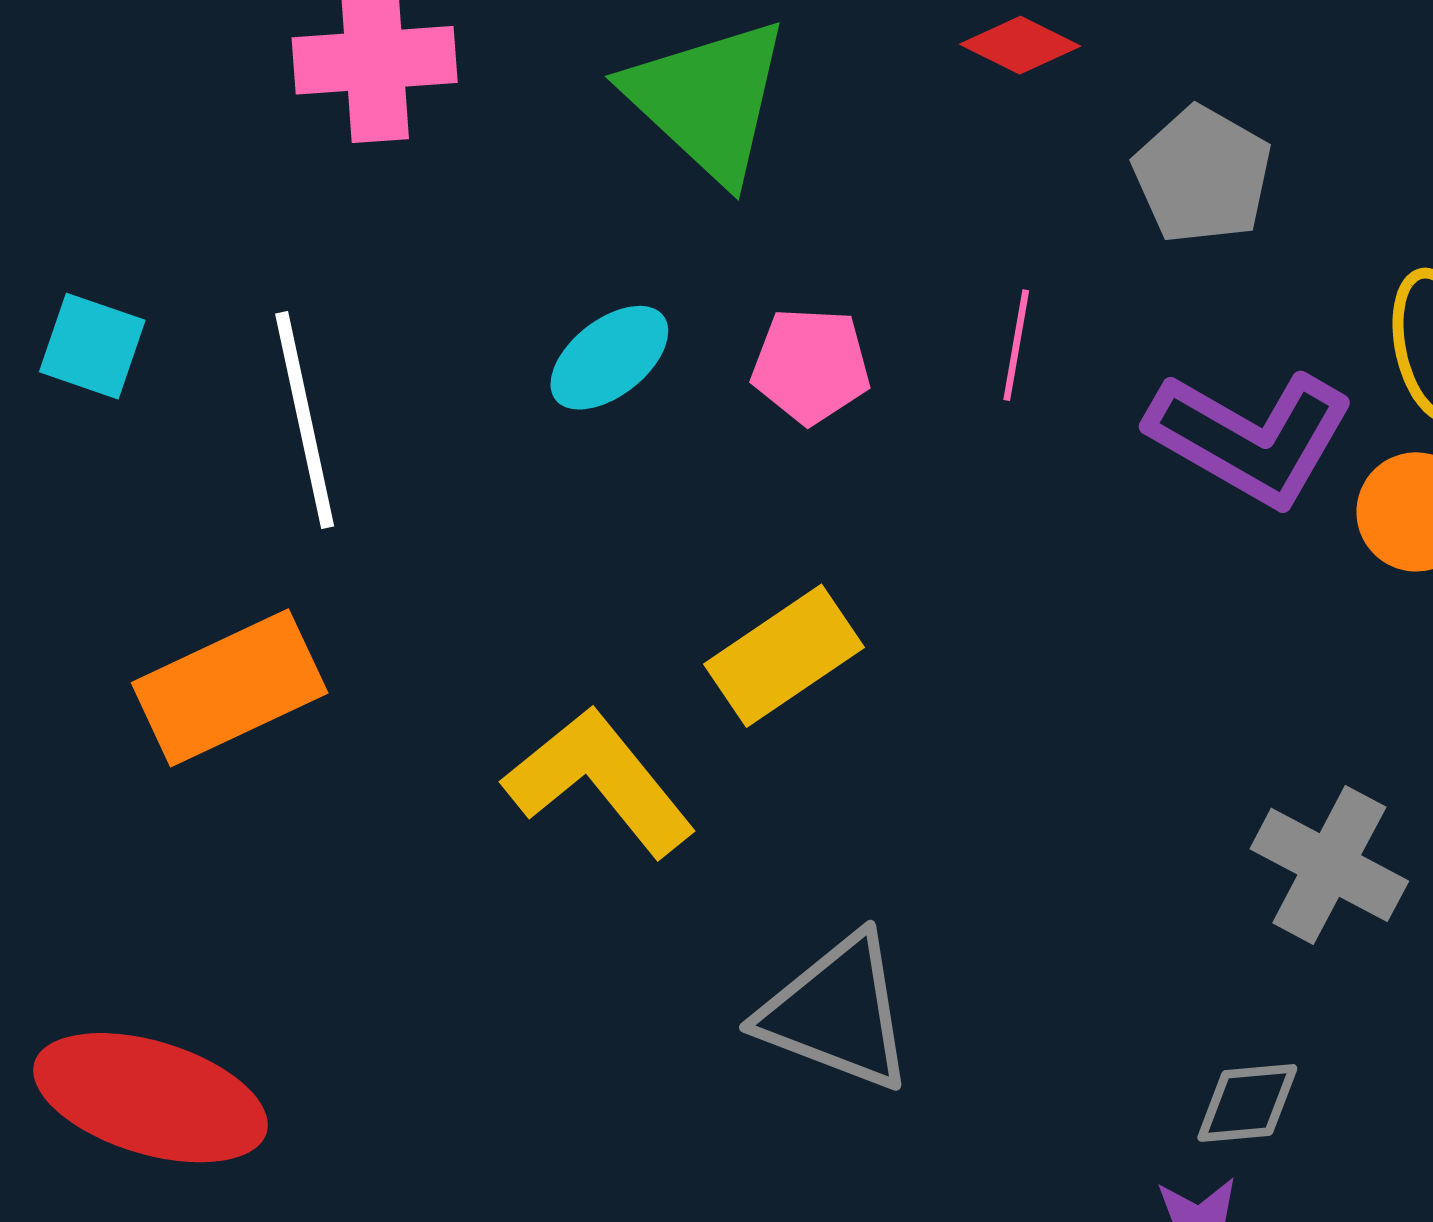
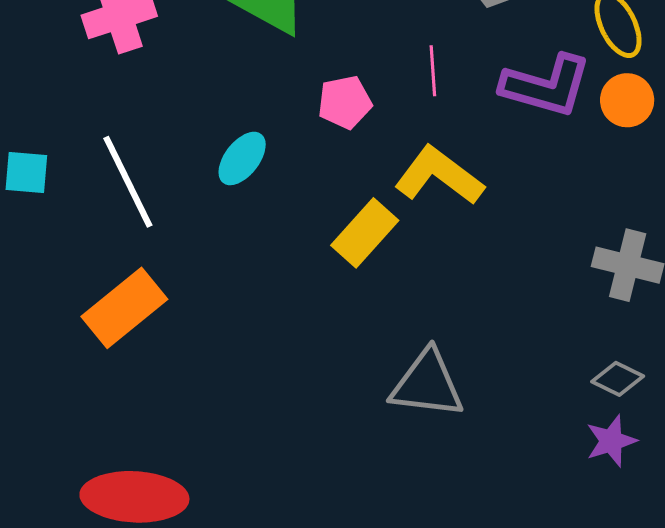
cyan ellipse: (609, 358) -> (242, 158), moved
yellow L-shape: (600, 782) -> (439, 176), moved
gray diamond: (1247, 1103) -> (618, 379), turned 45

